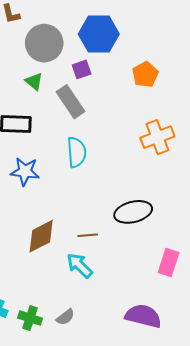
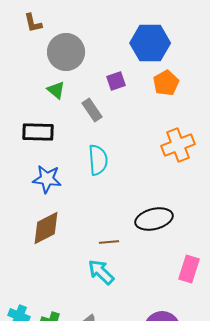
blue hexagon: (99, 34) -> (150, 43), moved
purple square: (82, 69) -> (116, 81), moved
gray rectangle: (70, 102) -> (92, 110), size x0.7
brown diamond: (41, 236) -> (46, 228), moved

